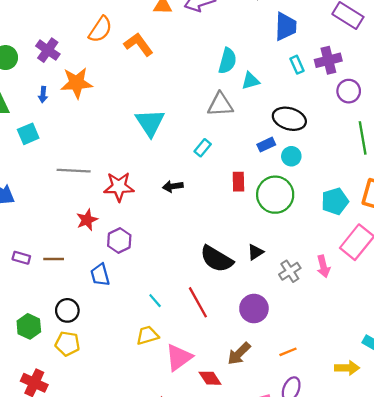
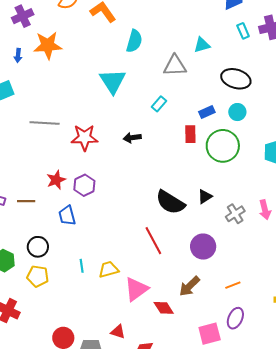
purple cross: (48, 50) -> (23, 16), turned 30
cyan semicircle: (227, 61) -> (134, 41), moved
blue rectangle: (266, 145) -> (207, 112), moved
red star: (87, 220) -> (56, 180), moved
cyan line: (155, 301) -> (82, 266), moved, turned 32

